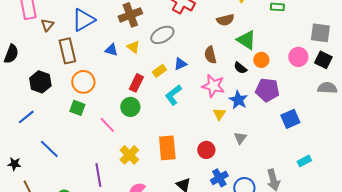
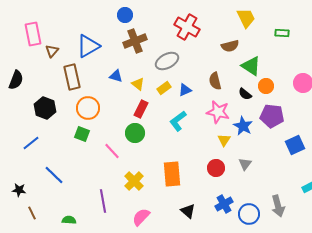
yellow triangle: (133, 47) -> (138, 84), moved
yellow rectangle: (159, 71) -> (164, 88), moved
red circle: (206, 150) -> (216, 168), moved

